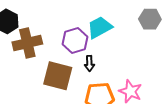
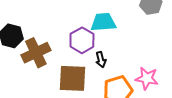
cyan trapezoid: (100, 27) -> (103, 22), turned 36

